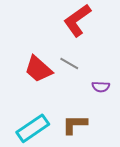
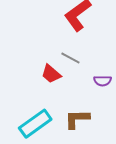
red trapezoid: (38, 69) -> (51, 74), moved, size x0.7

